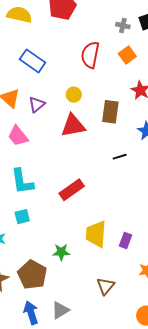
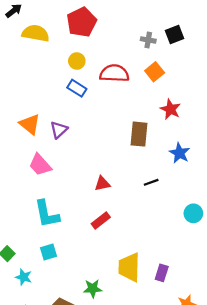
red semicircle: (90, 55) -> (114, 73), turned 84
blue rectangle: (32, 61) -> (77, 88), moved, size x0.7
yellow circle: (74, 95) -> (77, 61), moved
red triangle: (73, 126) -> (102, 184), moved, size x0.6
red rectangle: (72, 190) -> (101, 220), size x0.7

